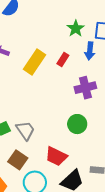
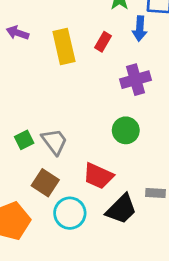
yellow rectangle: (35, 62) -> (64, 47), turned -45

